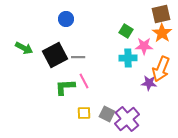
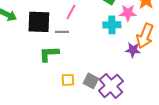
black square: (55, 55) -> (39, 22), turned 30
gray line: (78, 57) -> (62, 32), moved
pink line: (84, 81) -> (71, 12), moved, turned 56

